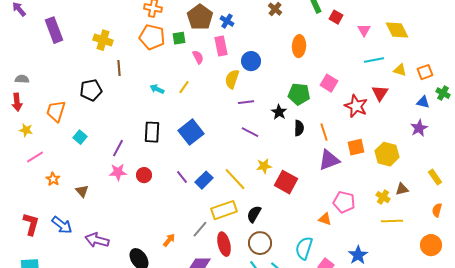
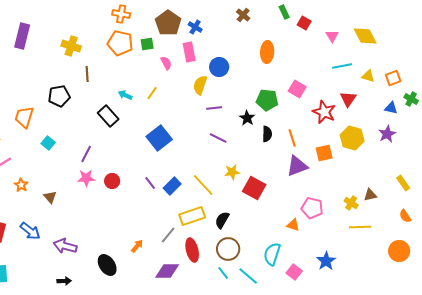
purple rectangle: (54, 30) -> (22, 36), turned 35
black rectangle: (152, 132) -> (108, 116), moved, turned -45
yellow hexagon: (387, 154) -> (352, 138), moved
orange semicircle: (437, 210) -> (405, 216), turned -48

